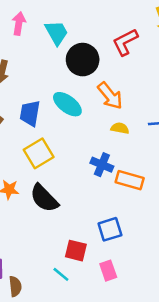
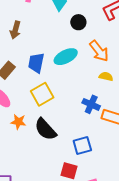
black circle: (83, 60) -> (78, 22), size x0.6
cyan ellipse: (67, 104) -> (66, 57), turned -65
blue square: (110, 229) -> (82, 146), moved

